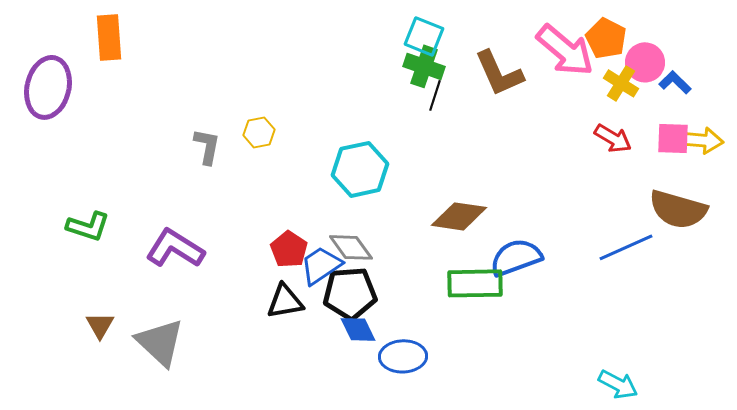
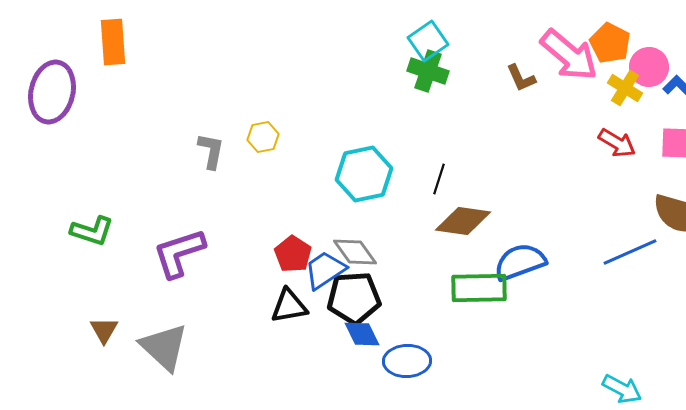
cyan square: (424, 36) -> (428, 41), turned 33
brown L-shape: (499, 73) -> (521, 78), moved, size x0.6
black line: (435, 95) -> (439, 179), moved
purple L-shape: (175, 248) -> (179, 253), turned -50

